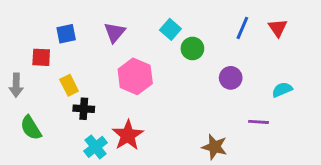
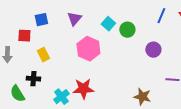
cyan square: (170, 29) -> (108, 24), moved
black cross: (84, 109) -> (33, 79), moved
green semicircle: (31, 128) -> (17, 94), moved
red star: (128, 135) -> (83, 89), turned 30

